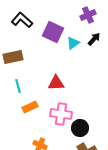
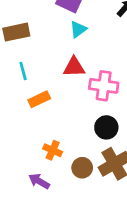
cyan triangle: (73, 43) -> (78, 29), moved
pink cross: (61, 114) -> (104, 86), moved

